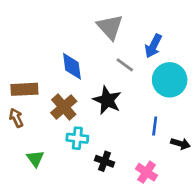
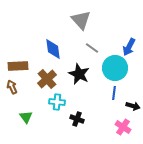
blue arrow: (153, 46) -> (129, 47), moved
cyan circle: (170, 80) -> (115, 68), moved
pink cross: (147, 172) -> (123, 127), moved

